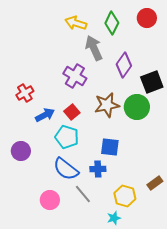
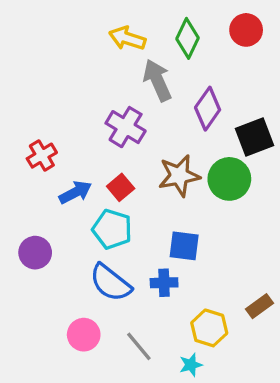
gray line: (83, 194) -> (139, 346), moved

